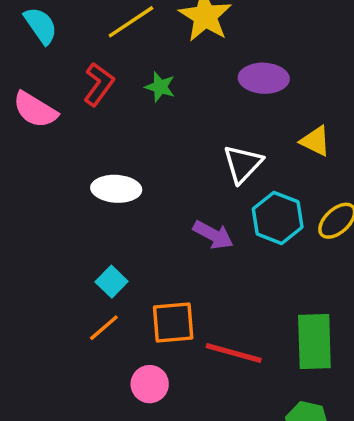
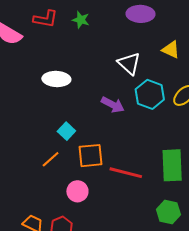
red L-shape: (99, 84) -> (45, 19), turned 65
white triangle: (243, 164) -> (129, 64), turned -30
cyan square: (112, 282) -> (66, 131), moved

